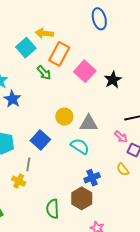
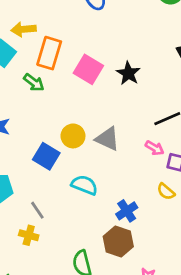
gray triangle: (89, 123) -> (107, 139), turned 36
blue square: (40, 140) -> (46, 156), moved
cyan semicircle: (80, 146) -> (85, 185), moved
gray line: (28, 164) -> (37, 210), turned -32

